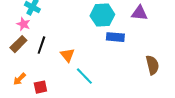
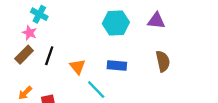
blue rectangle: (115, 37) -> (117, 66), moved
brown semicircle: (152, 65) -> (163, 61), moved

